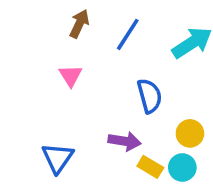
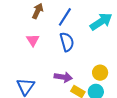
blue semicircle: (149, 96) -> (67, 42), moved

